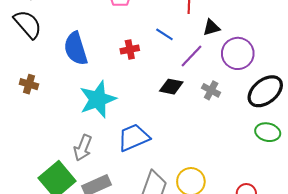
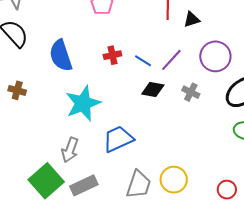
black triangle: (211, 28) -> (192, 19), moved
blue line: (164, 34) -> (143, 61), moved

